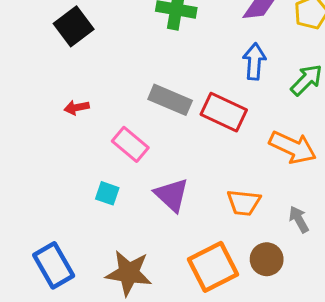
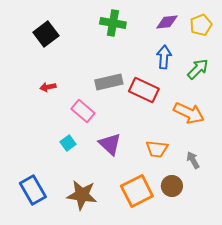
gray rectangle: (170, 100) -> (109, 82), turned -36
cyan square: (107, 193) -> (68, 143), turned 35

